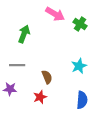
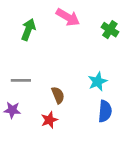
green cross: (80, 24) -> (110, 30), moved
green arrow: (24, 34) -> (28, 30), moved
blue semicircle: (82, 100) -> (105, 111), moved

